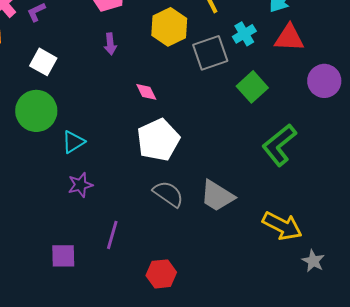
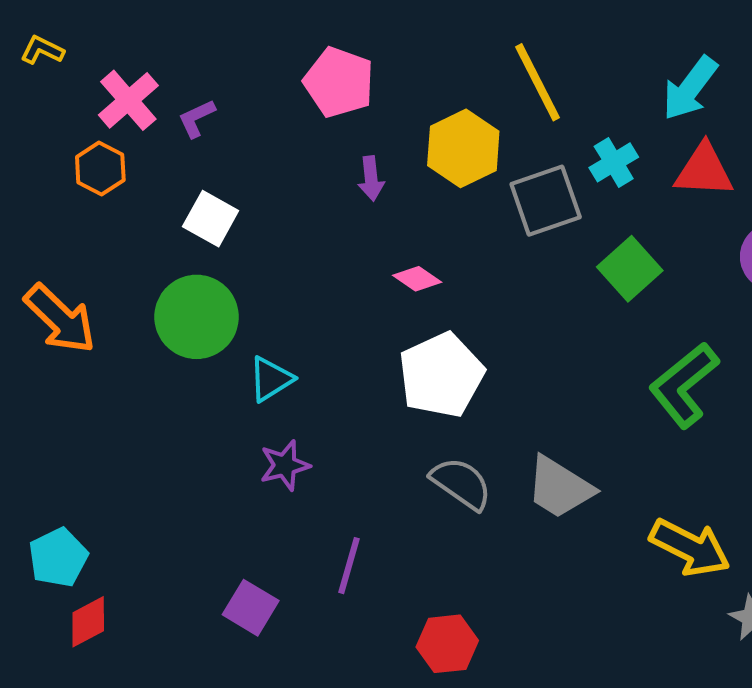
purple arrow: (110, 44) -> (371, 178), moved
pink diamond: (146, 92) -> (417, 279), turned -30
purple square: (63, 256) -> (251, 608), turned 32

